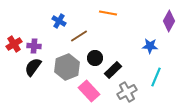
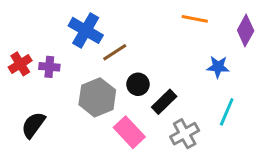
orange line: (108, 13) -> (195, 19), moved
blue cross: (59, 21) -> (86, 30), size x1.6
black semicircle: (33, 67) -> (33, 125), moved

